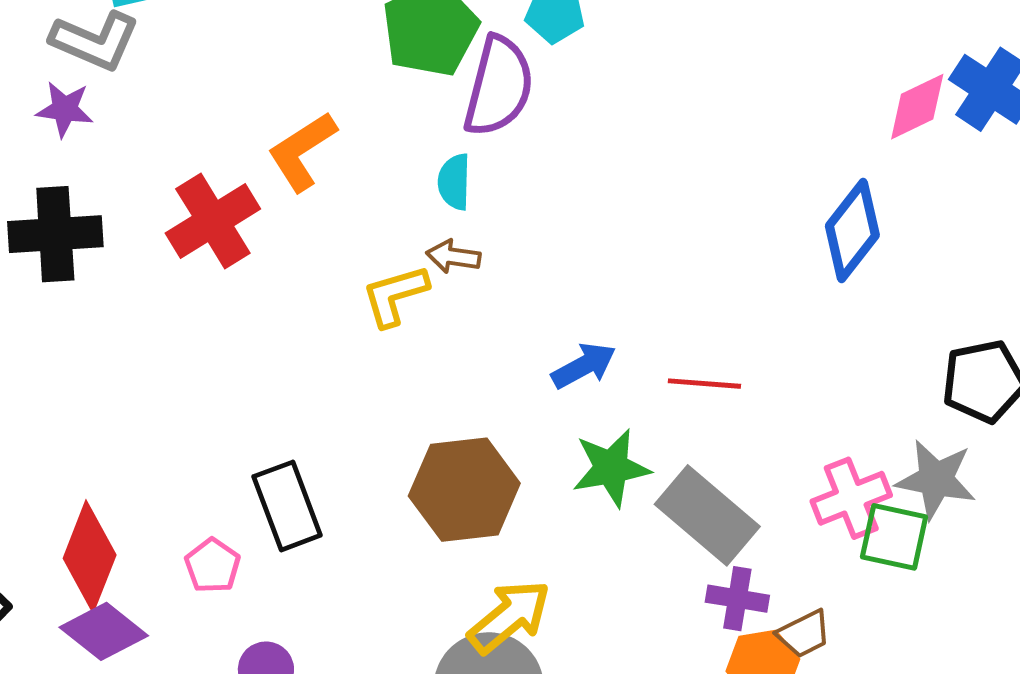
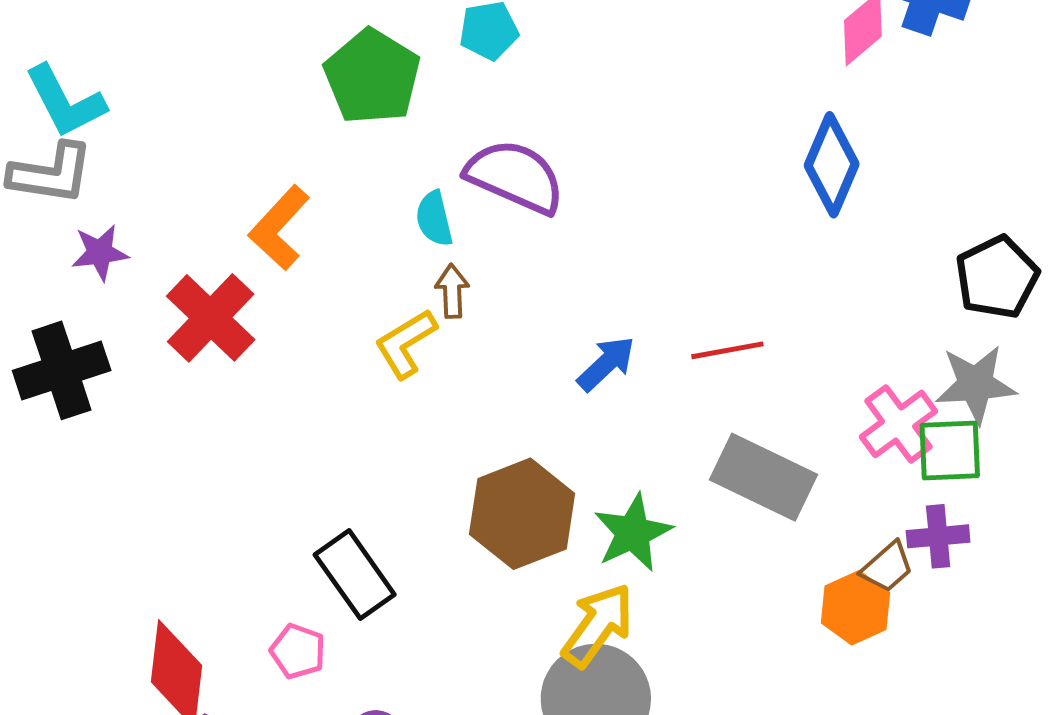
purple semicircle: (499, 86) -> (515, 177), moved, turned -66
purple star: (65, 109) -> (100, 253), moved
brown arrow: (453, 257) -> (452, 291), turned 94
green star: (611, 468) -> (633, 533), moved
purple cross: (737, 599) -> (938, 536), moved

